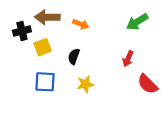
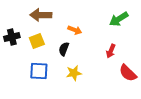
orange arrow: (81, 24) -> (75, 30), moved
black cross: (22, 31) -> (12, 37), moved

